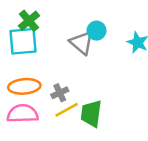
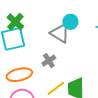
gray cross: (60, 93) -> (49, 61), moved

